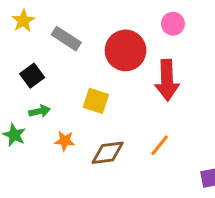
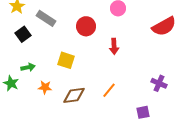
red circle: (125, 50) -> (86, 26), size x0.7
black square: (32, 76) -> (23, 34), moved
red arrow: (167, 80) -> (114, 46), size x0.6

